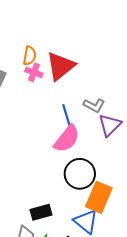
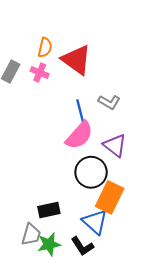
red triangle: (61, 66) -> (77, 60), turned -48
pink cross: (34, 72) -> (40, 73), moved
purple triangle: (110, 125) -> (115, 145), moved, turned -40

